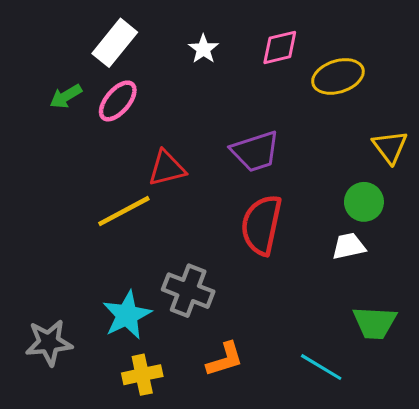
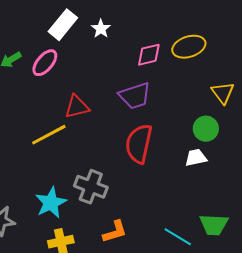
white rectangle: (115, 43) -> (63, 25), moved
pink diamond: (280, 47) -> (149, 55), moved
green trapezoid: (375, 323) -> (214, 225), moved

